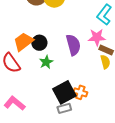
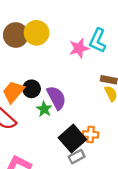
pink star: (97, 37) -> (79, 48), moved
purple semicircle: (73, 45) -> (56, 98), moved

